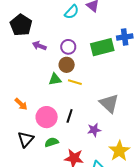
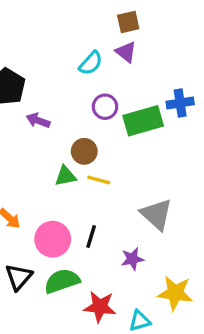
purple circle: (68, 47) -> (105, 107), moved
green semicircle: (52, 142) -> (62, 281), size x1.5
yellow star: (119, 151) -> (175, 293), turned -30

